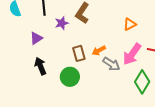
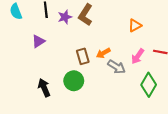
purple star: (62, 23) -> (65, 17), moved
pink arrow: (132, 54) -> (138, 56), size x0.7
black arrow: (40, 66) -> (44, 88), moved

